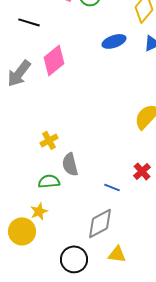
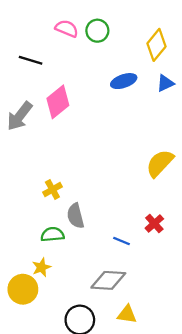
gray diamond: (100, 223) -> (108, 280), turned 32

